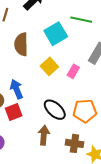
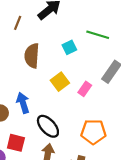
cyan square: (56, 34) -> (69, 47), size x0.6
black ellipse: (55, 110) -> (48, 126), moved
red square: (14, 112) -> (16, 143), moved, turned 30

